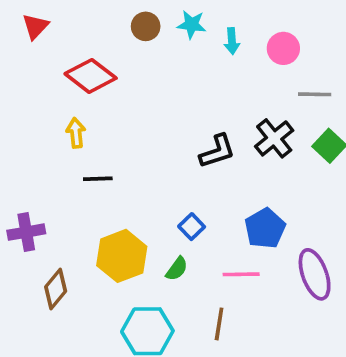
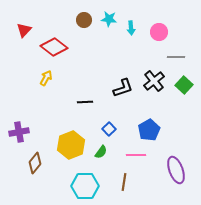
red triangle: (35, 26) -> (24, 30), moved
yellow arrow: (76, 133) -> (46, 78), turned 35
black line: (98, 179) -> (85, 102), moved
purple ellipse: (315, 274) -> (176, 170), moved

